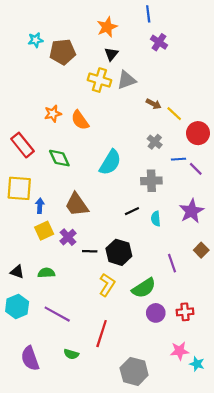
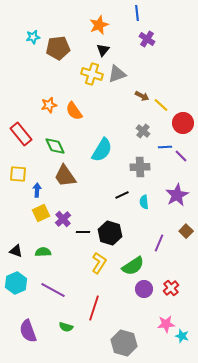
yellow square: (19, 188) -> (18, 174), size x0.7
brown trapezoid: (77, 205) -> (65, 176), moved
purple line: (172, 263) -> (159, 243), turned 42
red cross: (185, 312) -> (171, 288), turned -35

